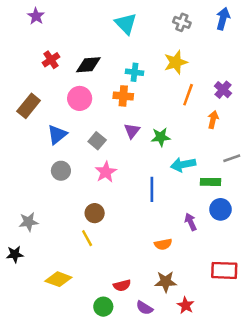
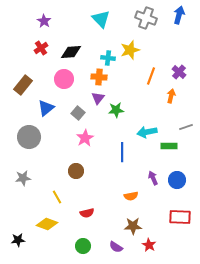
purple star: (36, 16) -> (44, 21), moved
gray cross: (182, 22) -> (146, 18), size x1.5
yellow star: (176, 62) -> (130, 50), moved
purple triangle: (132, 131) -> (98, 98), moved
green star: (161, 137) -> (116, 110), moved
gray circle: (61, 171) -> (29, 137), moved, size x1.5
blue circle: (220, 209) -> (177, 180), moved
yellow line: (87, 238) -> (57, 197), moved
black star: (15, 254) -> (18, 240), moved
red semicircle: (122, 285) -> (87, 213), moved

